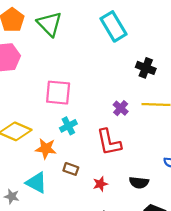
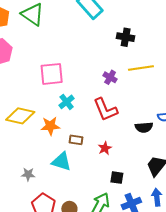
cyan triangle: (36, 183) -> (61, 162), moved
black semicircle: (139, 183) -> (144, 127), moved

